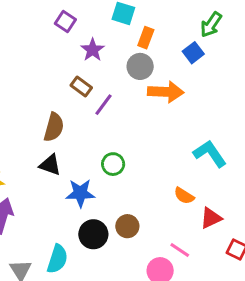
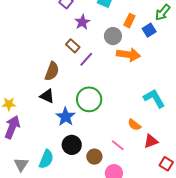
orange rectangle: (146, 38) -> (129, 21), moved
green circle: (113, 164) -> (89, 99), size x1.6
blue star: (80, 193) -> (66, 117), turned 30
brown circle: (127, 226) -> (94, 157), moved
pink line: (180, 250) -> (118, 145), moved

